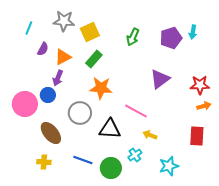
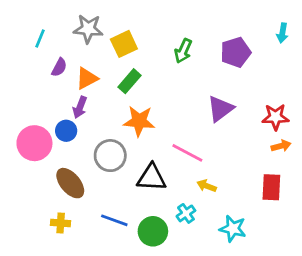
cyan arrow: (193, 32) -> (282, 33), moved
cyan star: (169, 166) -> (233, 229), turned 30

